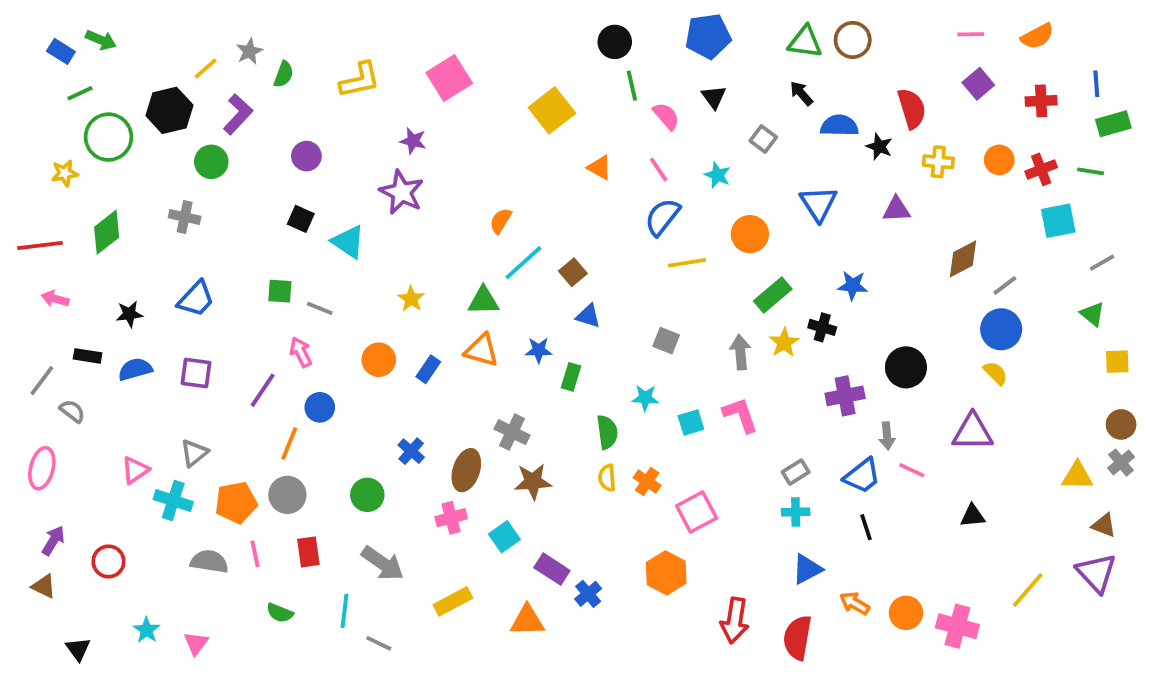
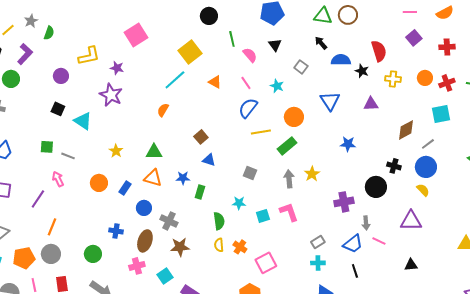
black circle: (615, 42) -> (209, 16), moved
yellow L-shape: (360, 80) -> (89, 56), moved
cyan square: (1058, 221) -> (441, 114), moved
cyan line: (523, 263) -> (175, 80), moved
green rectangle: (773, 295) -> (287, 146), moved
black cross: (822, 327) -> (394, 166), moved
blue circle: (320, 407) -> (144, 208), moved
blue cross: (411, 451) -> (116, 231), turned -32

